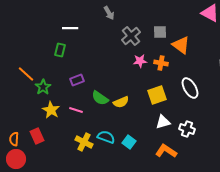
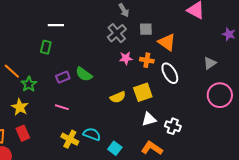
gray arrow: (109, 13) -> (124, 10), moved
white ellipse: (190, 88) -> (170, 73), moved
green semicircle: (100, 98) -> (84, 74), moved
yellow semicircle: (121, 102) -> (118, 97), moved
yellow star: (51, 110) -> (20, 107), moved
cyan square: (129, 142) -> (115, 148), moved

